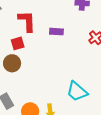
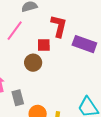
purple rectangle: (56, 32) -> (84, 44), size x1.6

